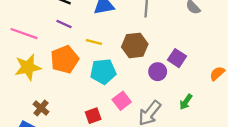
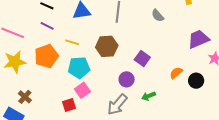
purple circle: (158, 72) -> (127, 79), moved
pink square: (122, 101) -> (82, 90), moved
green arrow: (186, 102) -> (149, 96), turned 32

